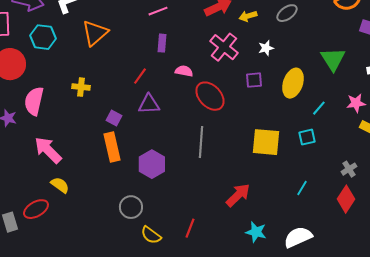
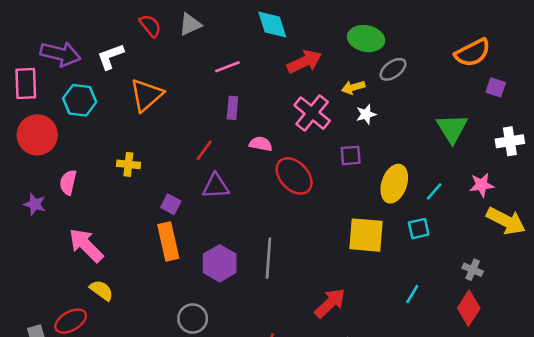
yellow arrow: (248, 16) -> (353, 87), moved
yellow ellipse: (293, 83) -> (394, 184), moved
pink semicircle: (34, 101) -> (68, 182), size x0.7
gray line: (201, 142) -> (268, 258), moved
gray cross: (349, 169) -> (473, 270), turned -35

